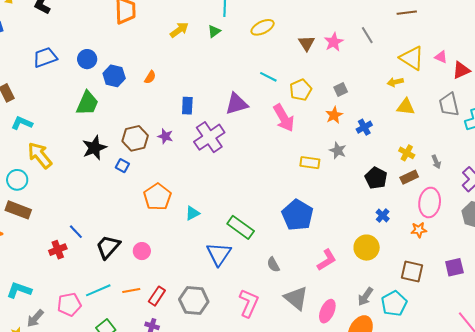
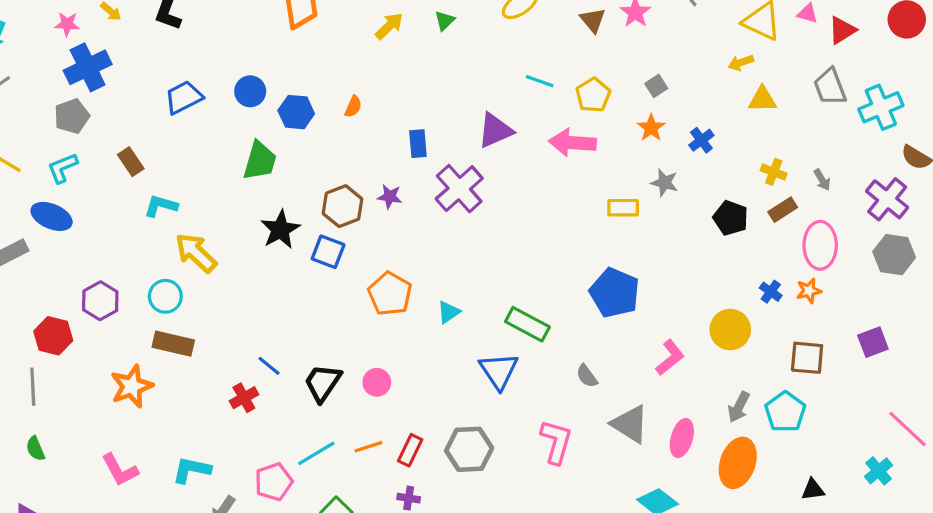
pink arrow: (284, 118) -> (572, 143), turned 132
blue square: (122, 166) -> (328, 252), size x1.5
blue cross: (383, 215) -> (771, 292), moved

